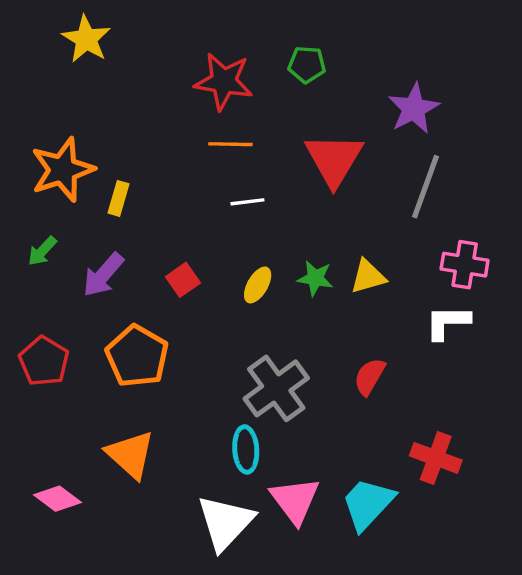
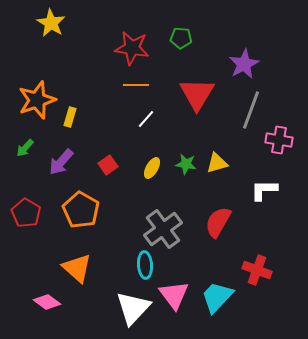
white line: (247, 202) -> (146, 119), turned -42
pink cross: (465, 265) -> (279, 140), moved
red semicircle: (370, 377) -> (218, 222), size x1.4
pink diamond: (57, 499) -> (47, 302), moved

